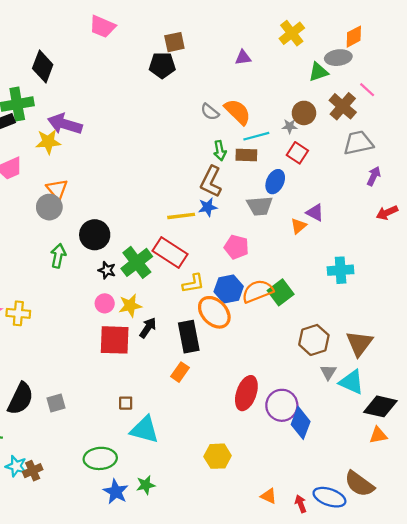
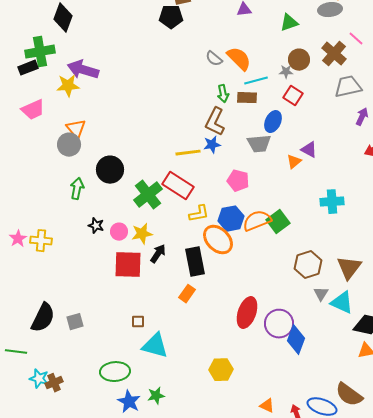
green triangle: (318, 72) -> (289, 23), moved
black star: (107, 270) -> (96, 226), moved

